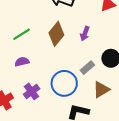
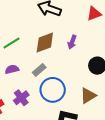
brown diamond: (56, 34) -> (45, 42), turned 30
gray rectangle: (87, 68) -> (39, 70), moved

